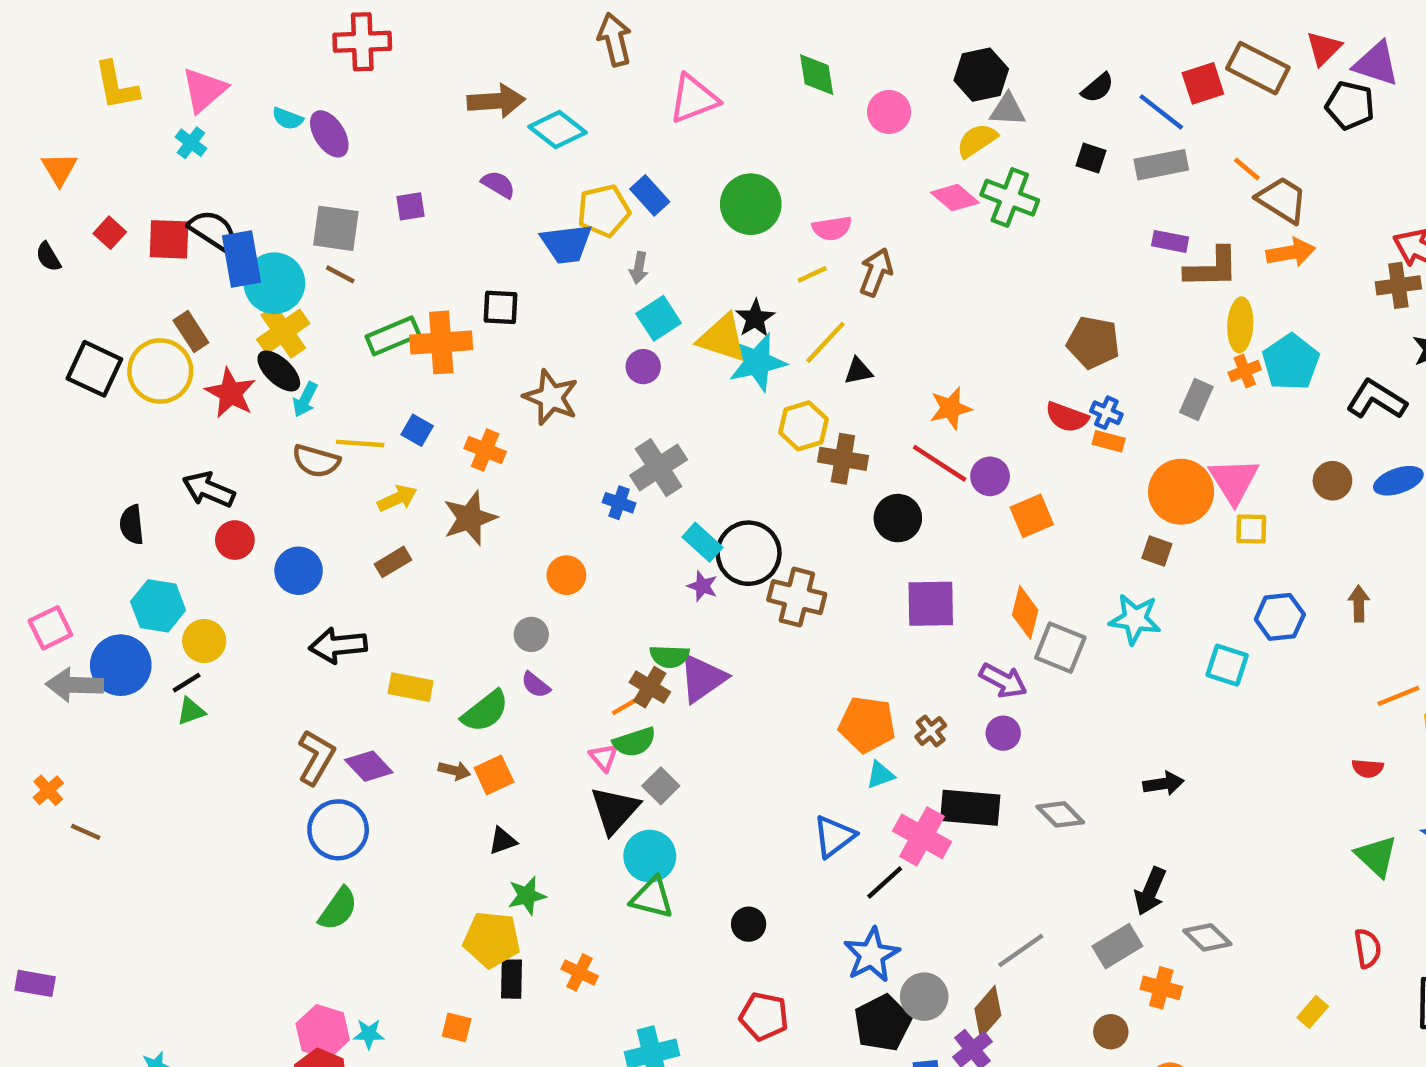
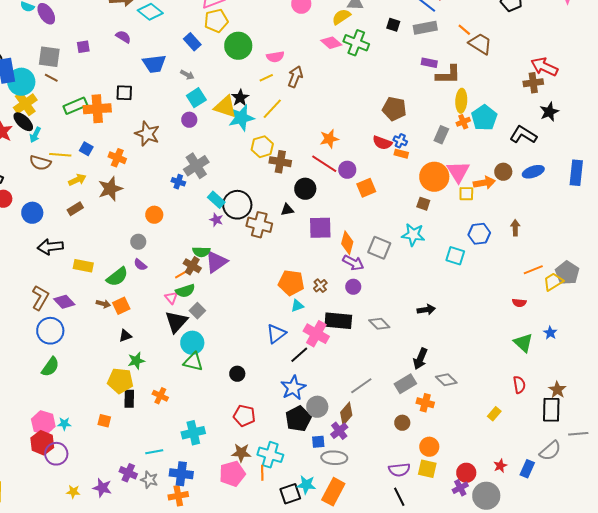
yellow pentagon: (604, 211) -> (216, 21), moved
orange arrow: (1291, 252) -> (484, 183), moved
gray arrow: (639, 268) -> (187, 75), turned -72
black triangle: (858, 371) -> (287, 210), moved
orange diamond: (1025, 612) -> (347, 243), moved

